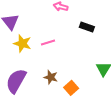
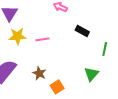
yellow star: (22, 43) -> (18, 36), turned -30

